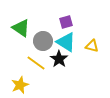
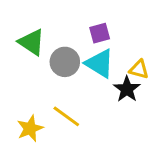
black star: (59, 59) -> (127, 89), moved
yellow line: (36, 63) -> (66, 116), moved

